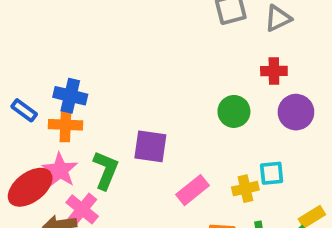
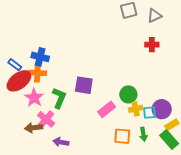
green circle: (234, 111) -> (128, 94), moved
purple circle: (296, 112) -> (162, 109), moved
cyan square: (272, 173) -> (149, 113), moved
red ellipse: (30, 187) -> (19, 81), moved

